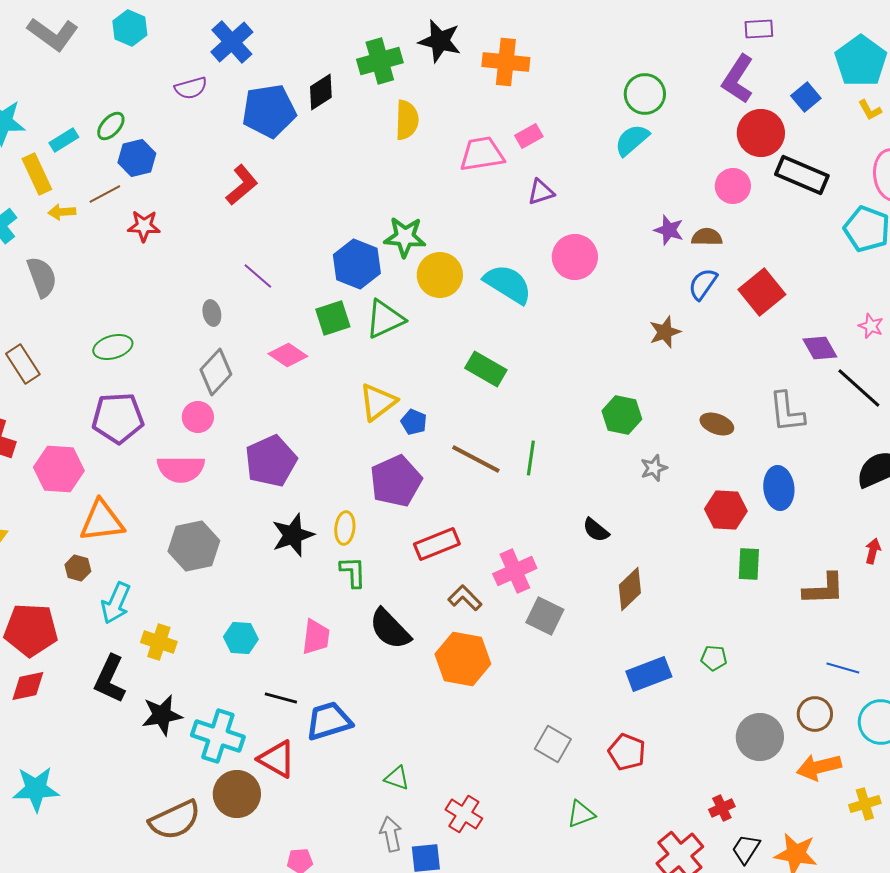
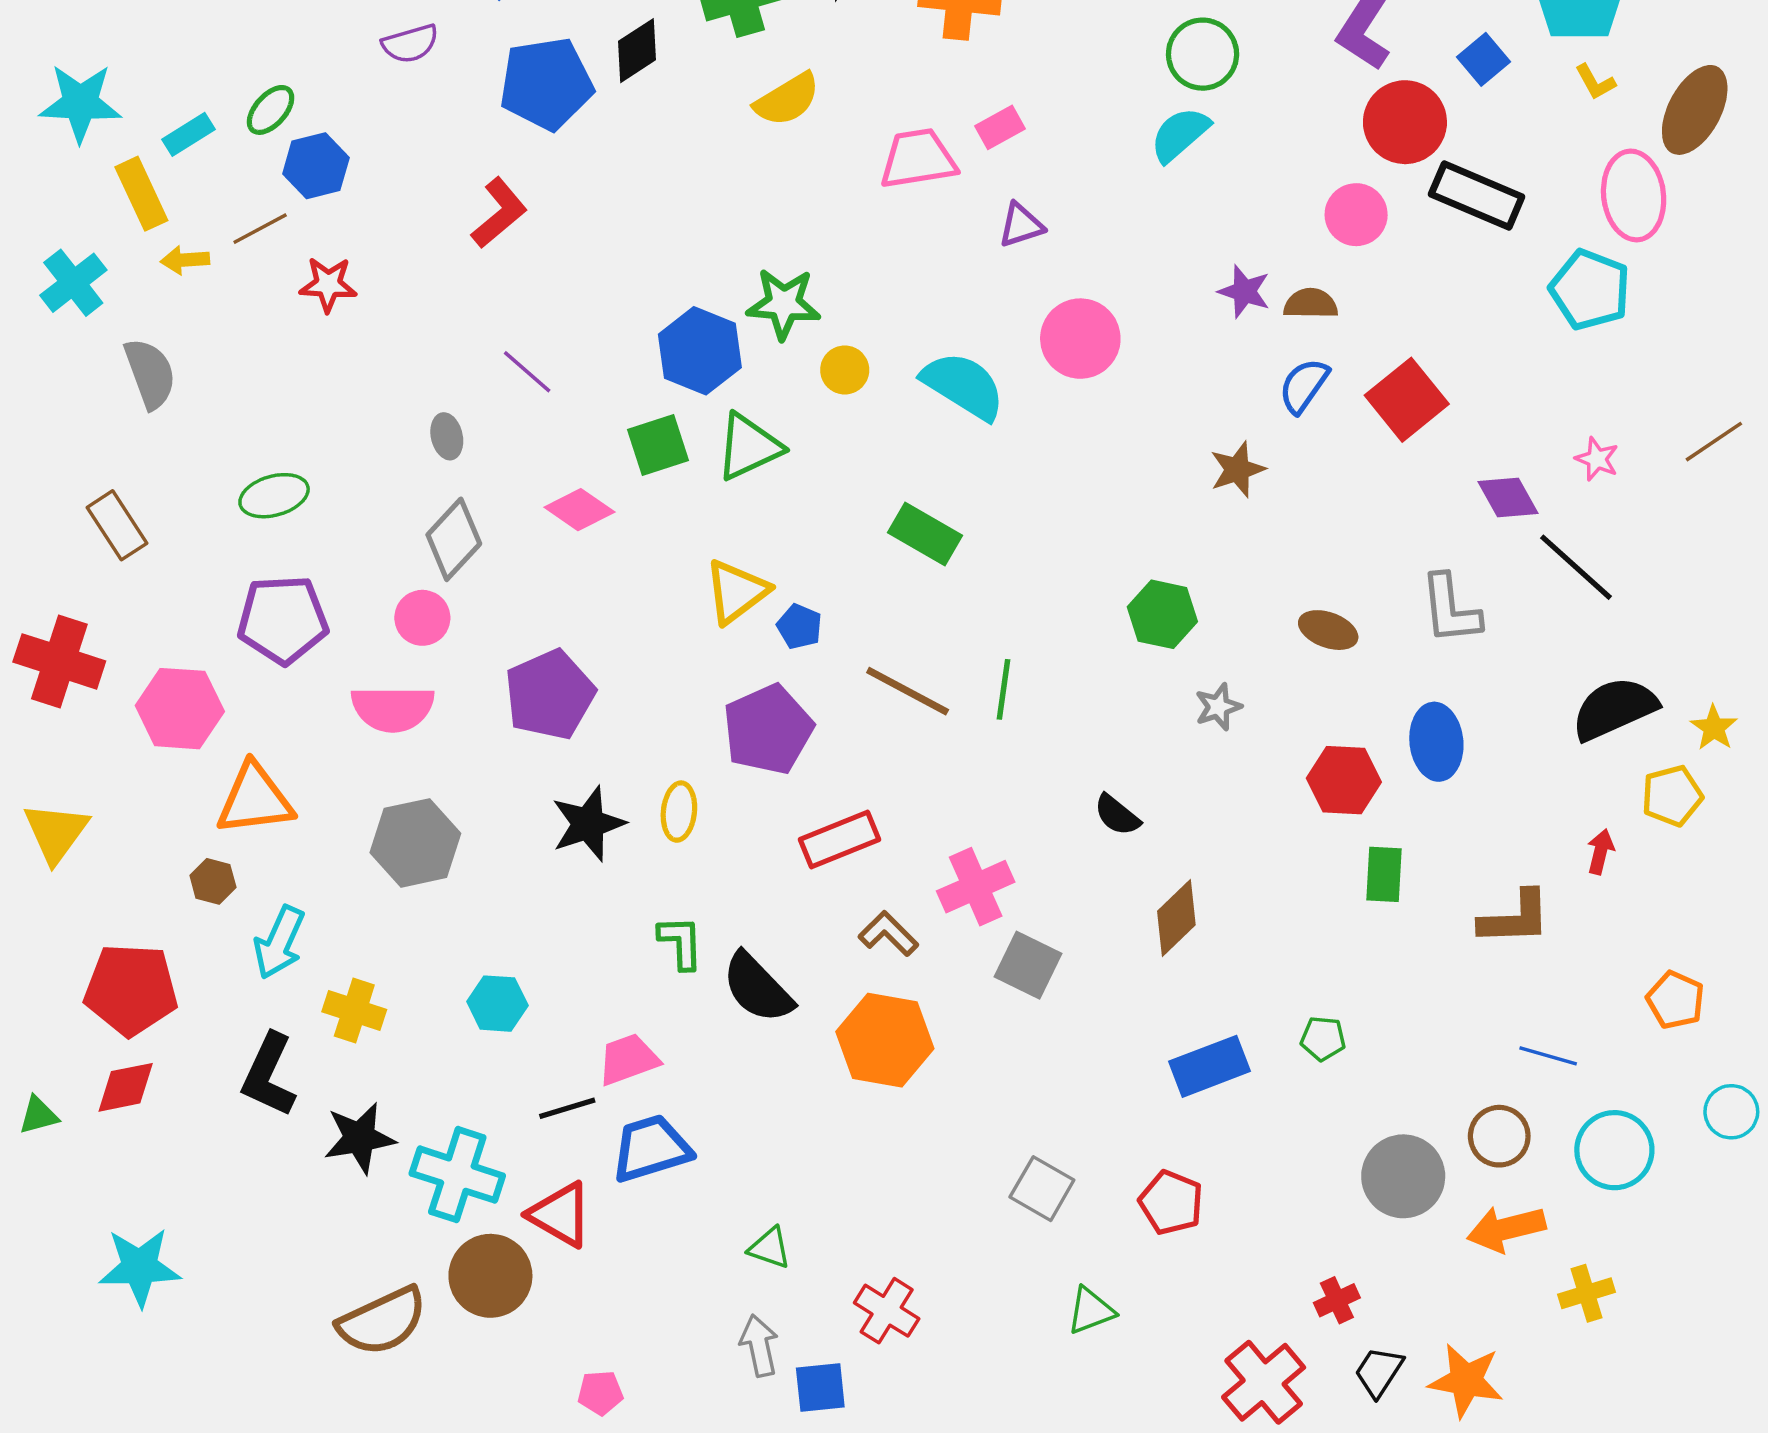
yellow semicircle: (407, 120) -> (787, 99), turned 57
yellow circle: (440, 275) -> (845, 370), size x0.6
green L-shape: (353, 572) -> (681, 942), moved
pink trapezoid: (316, 637) -> (628, 1059), moved, turned -117
black line: (281, 698) -> (567, 1108), turned -32

